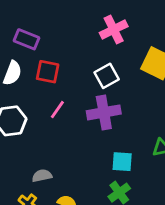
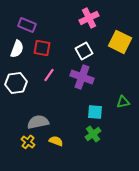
purple cross: (104, 112) -> (82, 77), turned 30
gray semicircle: (42, 176) -> (38, 122), size x1.5

